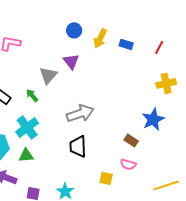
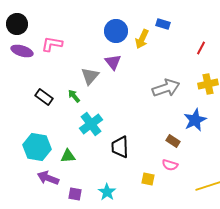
blue circle: (74, 30) -> (116, 31), size x1.5
blue rectangle: (126, 44) -> (163, 24), moved
gray arrow: (80, 113) -> (166, 88), moved
cyan cross: (27, 127) -> (91, 124), moved

